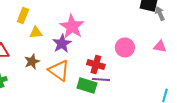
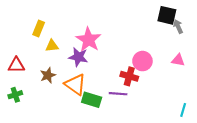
purple star: (62, 44) -> (78, 57), turned -30
red cross: (96, 64) -> (129, 76), moved
green rectangle: (87, 86) -> (92, 100), moved

